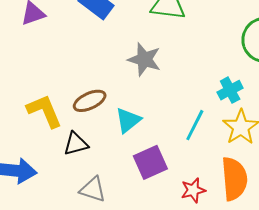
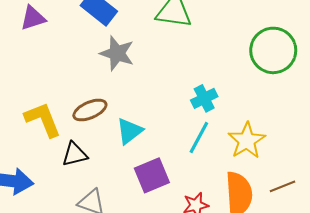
gray star: (144, 59) -> (117, 53), moved
cyan cross: (230, 90) -> (204, 98), moved

